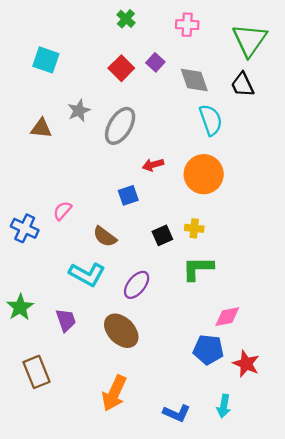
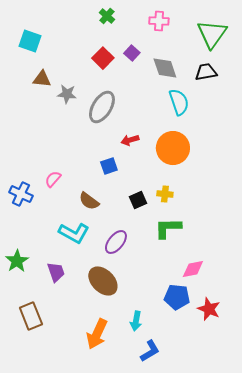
cyan square: (46, 60) -> (30, 41), moved
black trapezoid: (243, 85) -> (206, 72), turned 105
gray star: (79, 111) -> (67, 94), turned 30
brown triangle: (41, 128) -> (42, 79), moved
cyan arrow: (224, 406) -> (136, 321), moved
blue L-shape: (177, 413) -> (150, 351), turned -55

